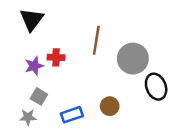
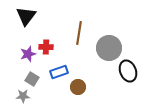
brown circle: (110, 106) -> (78, 87), moved
blue rectangle: (72, 115) -> (59, 72), moved

